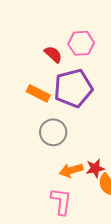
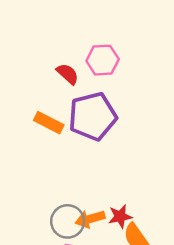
gray circle: (53, 132) -> (68, 221), moved

